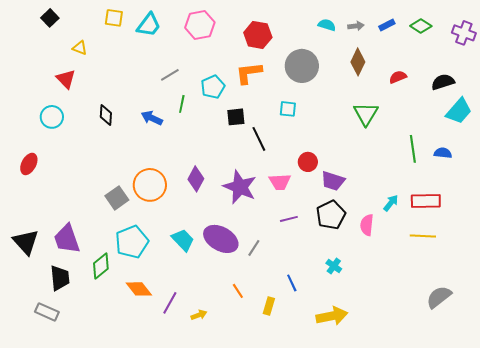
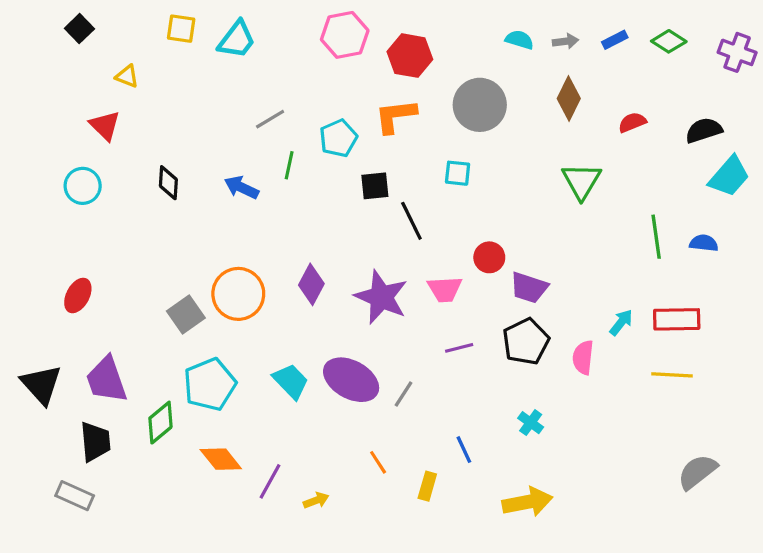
pink hexagon: (200, 25) -> (345, 35), moved
red ellipse: (29, 164) -> (78, 295), moved

